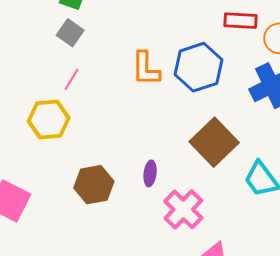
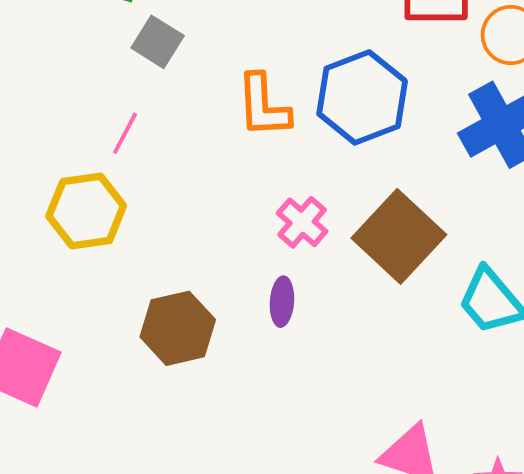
gray square: (70, 33) -> (158, 42), moved
pink cross: (183, 209) -> (302, 222), moved, size x0.7

